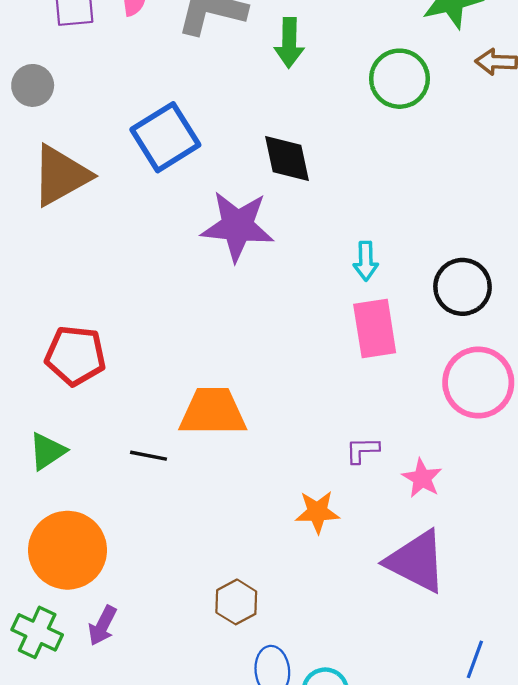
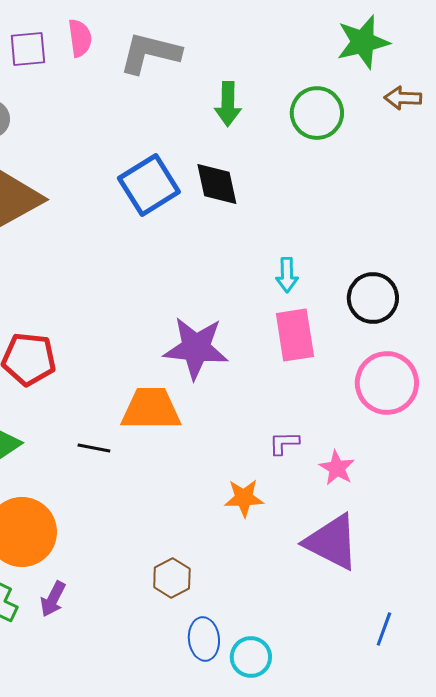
green arrow: (289, 43) -> (228, 104), moved
blue square: (165, 137) -> (149, 185), moved
purple star: (237, 226) -> (196, 348), moved

